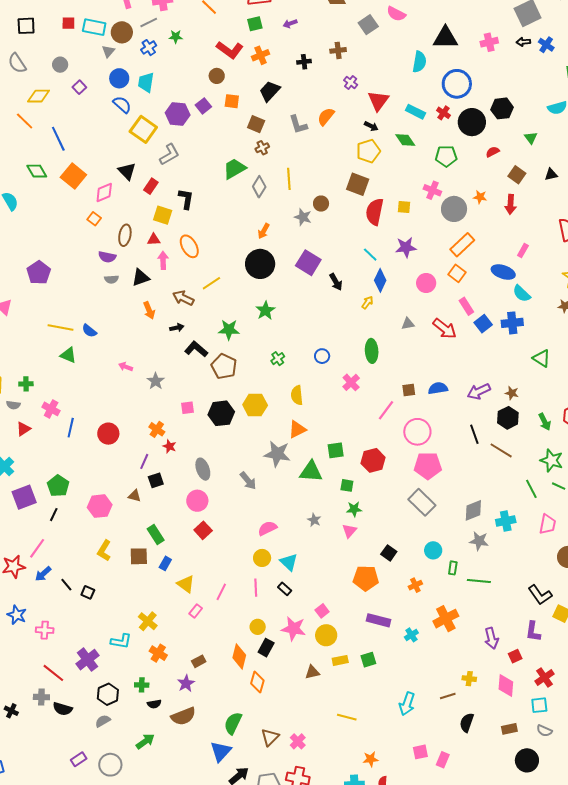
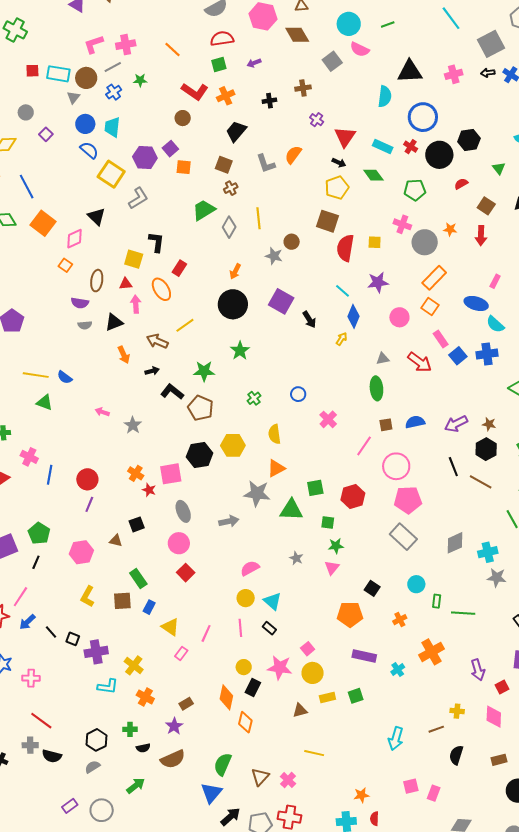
orange square: (232, 101) -> (184, 167), moved
red rectangle: (151, 186) -> (179, 268), moved
green ellipse: (372, 351) -> (376, 388), moved
pink square: (188, 408) -> (171, 474), moved, size x1.6
purple line: (144, 461) -> (89, 504), moved
gray arrow: (248, 481) -> (229, 521), turned -60
gray star: (479, 541) -> (497, 578), moved
purple cross: (88, 660) -> (96, 652), moved, turned 30
yellow line: (347, 717) -> (314, 753), moved

